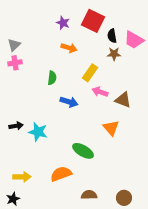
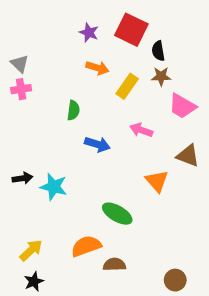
pink trapezoid: (134, 40) -> (182, 106), moved
gray triangle: (14, 45) -> (20, 64), turned -32
yellow rectangle: (90, 73) -> (127, 86), moved
brown triangle: (123, 100) -> (188, 156), moved
yellow arrow: (22, 177) -> (31, 250), turned -42
brown semicircle: (89, 195) -> (114, 264), moved
black star: (13, 199) -> (34, 281), moved

